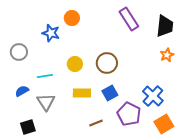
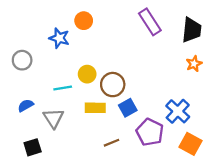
brown circle: (107, 63) -> (113, 85), moved
cyan line: (45, 76) -> (63, 88), moved
orange square: (164, 124) -> (191, 144), turned -30

